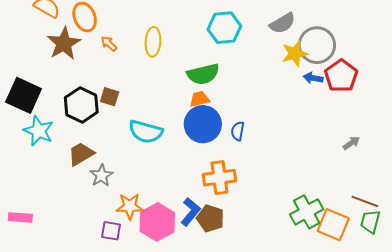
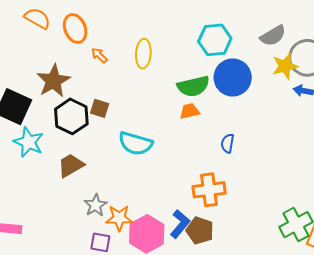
brown star: (64, 43) -> (53, 81), moved
blue circle: (203, 124) -> (233, 77), moved
gray star: (101, 176) -> (96, 205), moved

